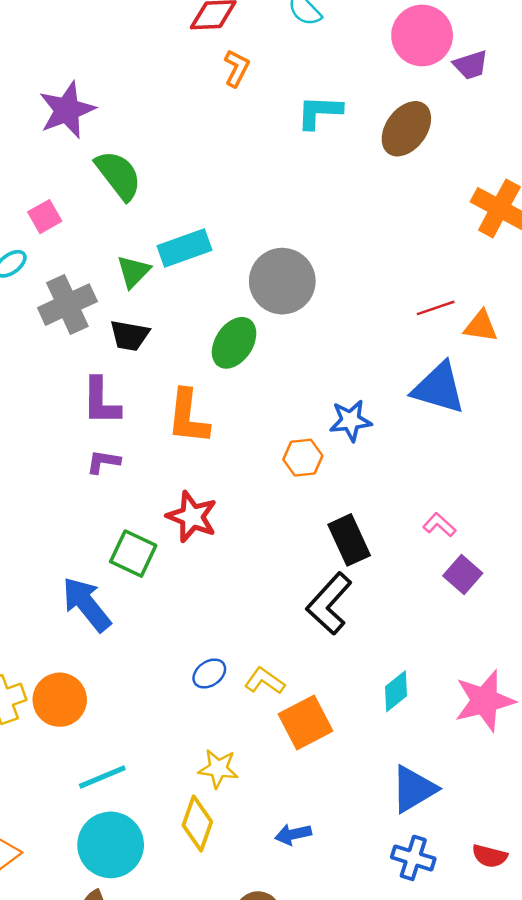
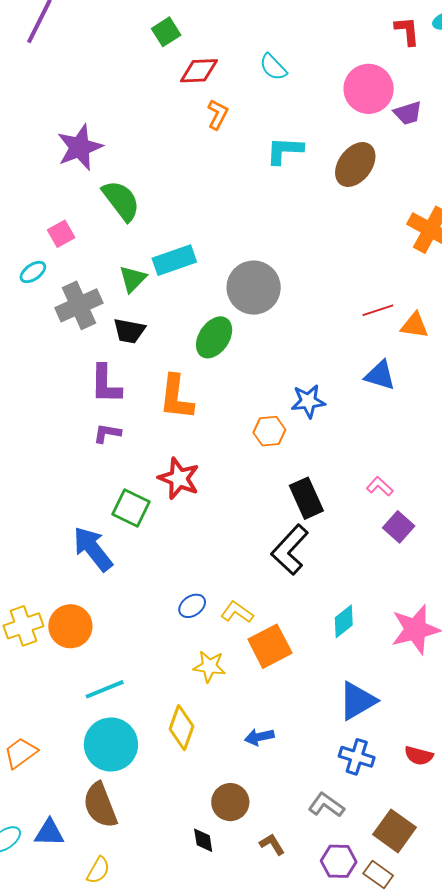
blue triangle: (439, 388) -> (380, 375), size x0.7
yellow star: (218, 769) -> (209, 666), moved

